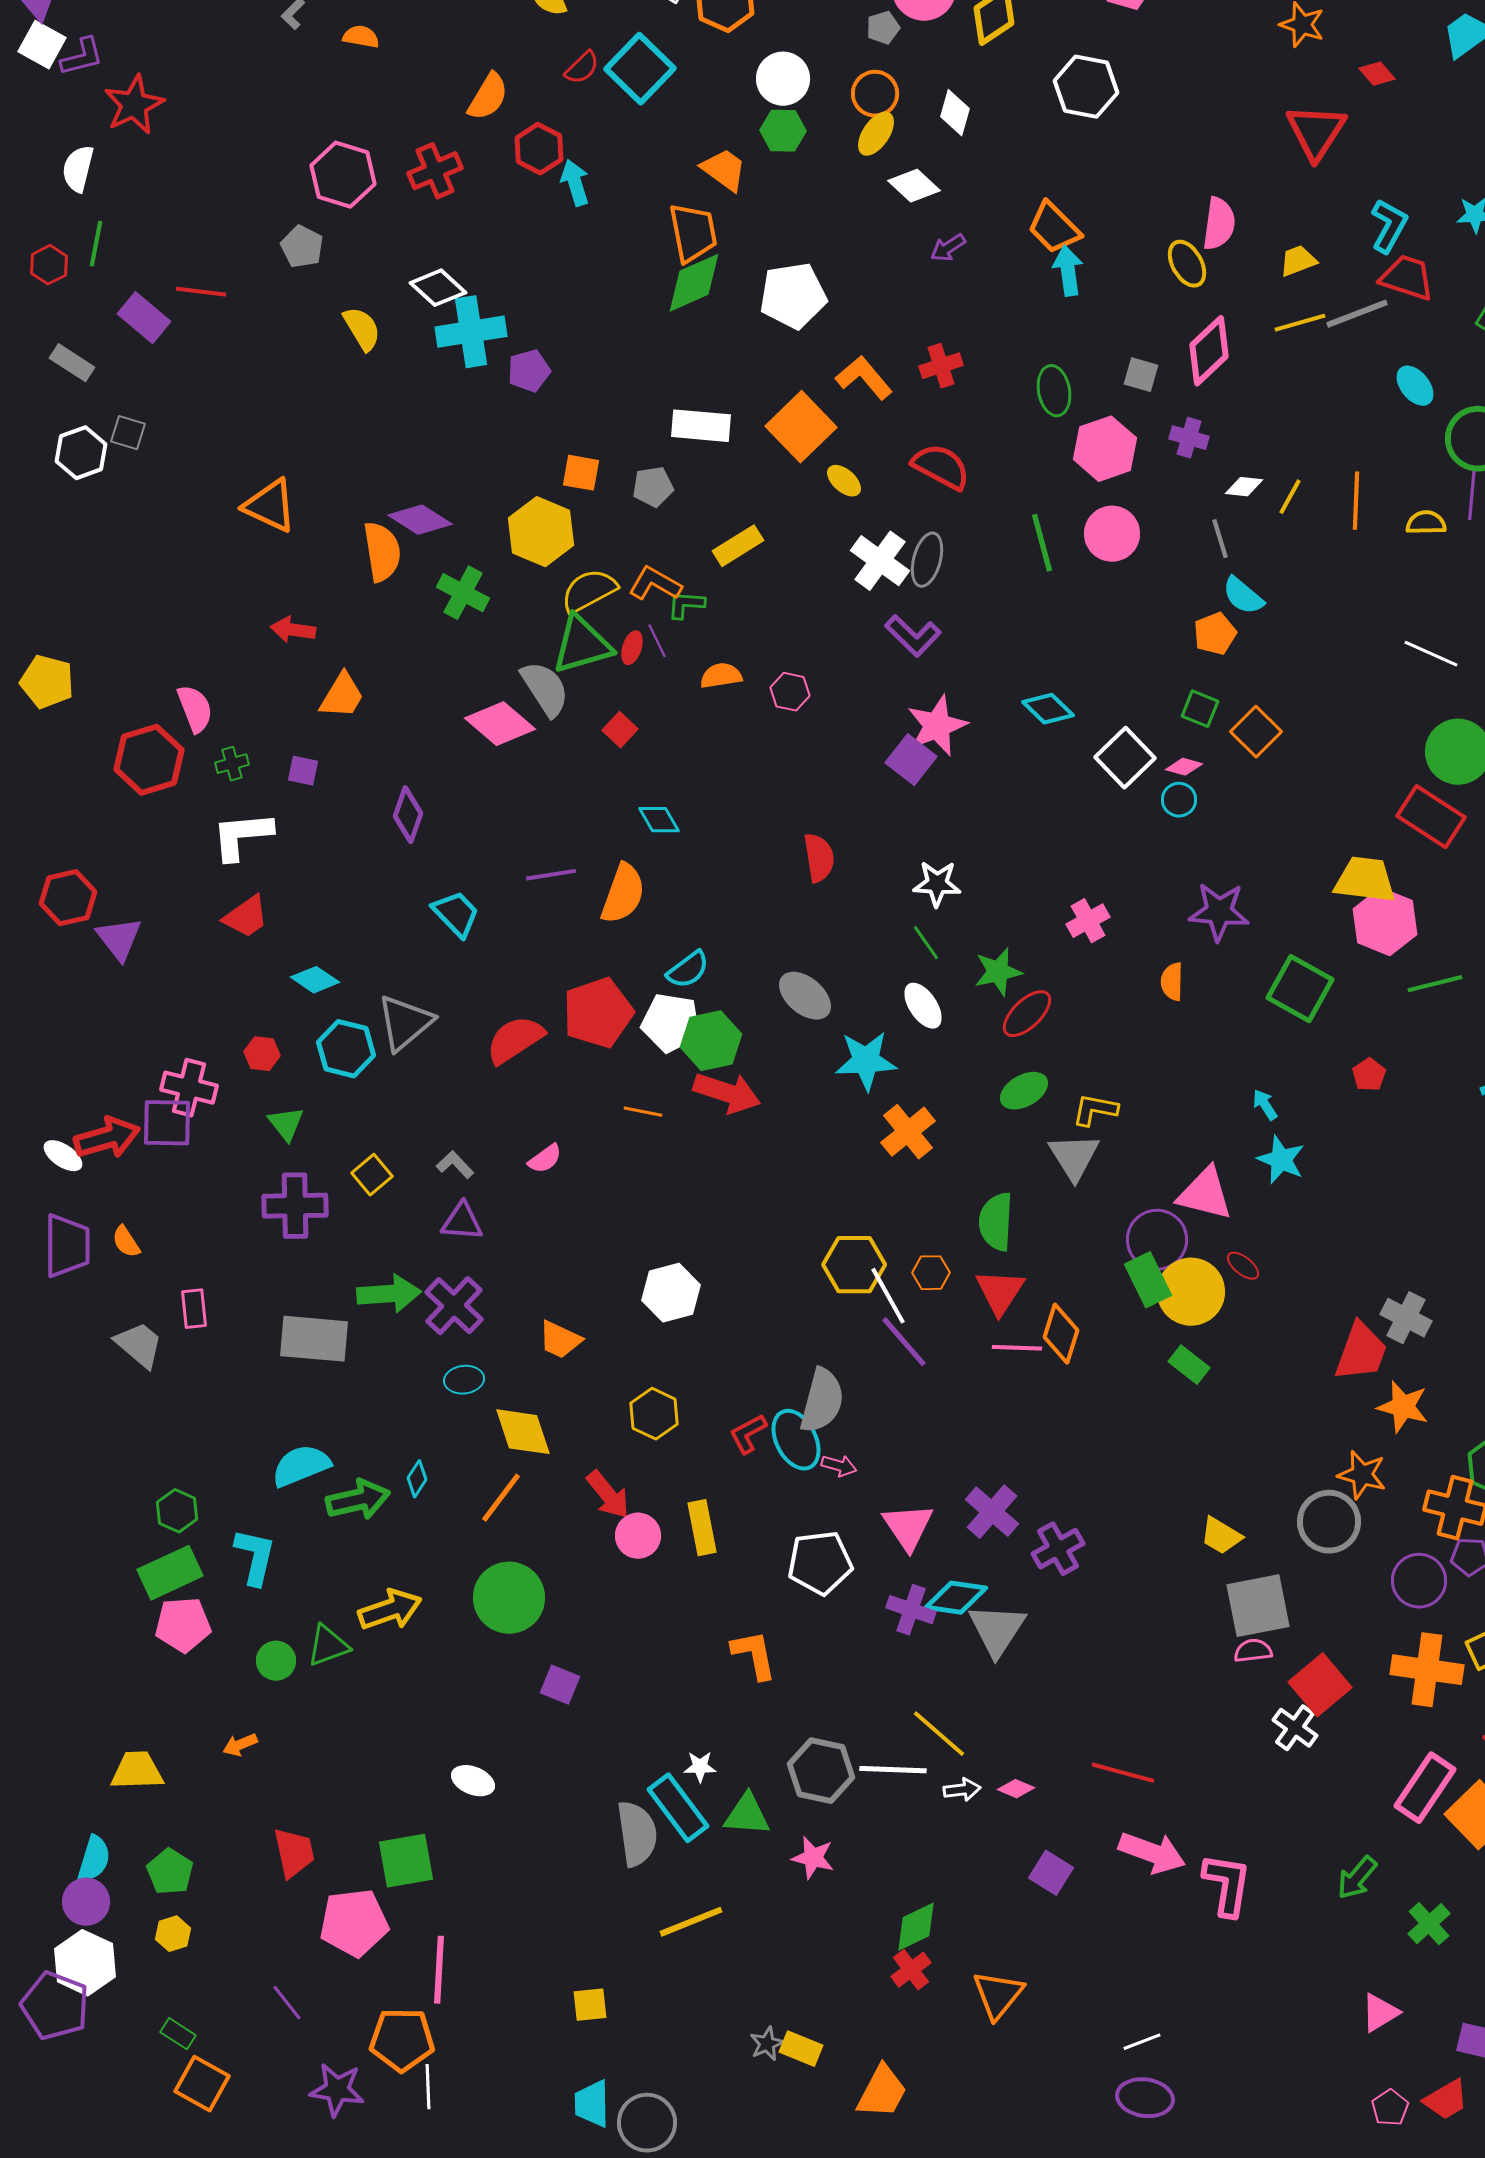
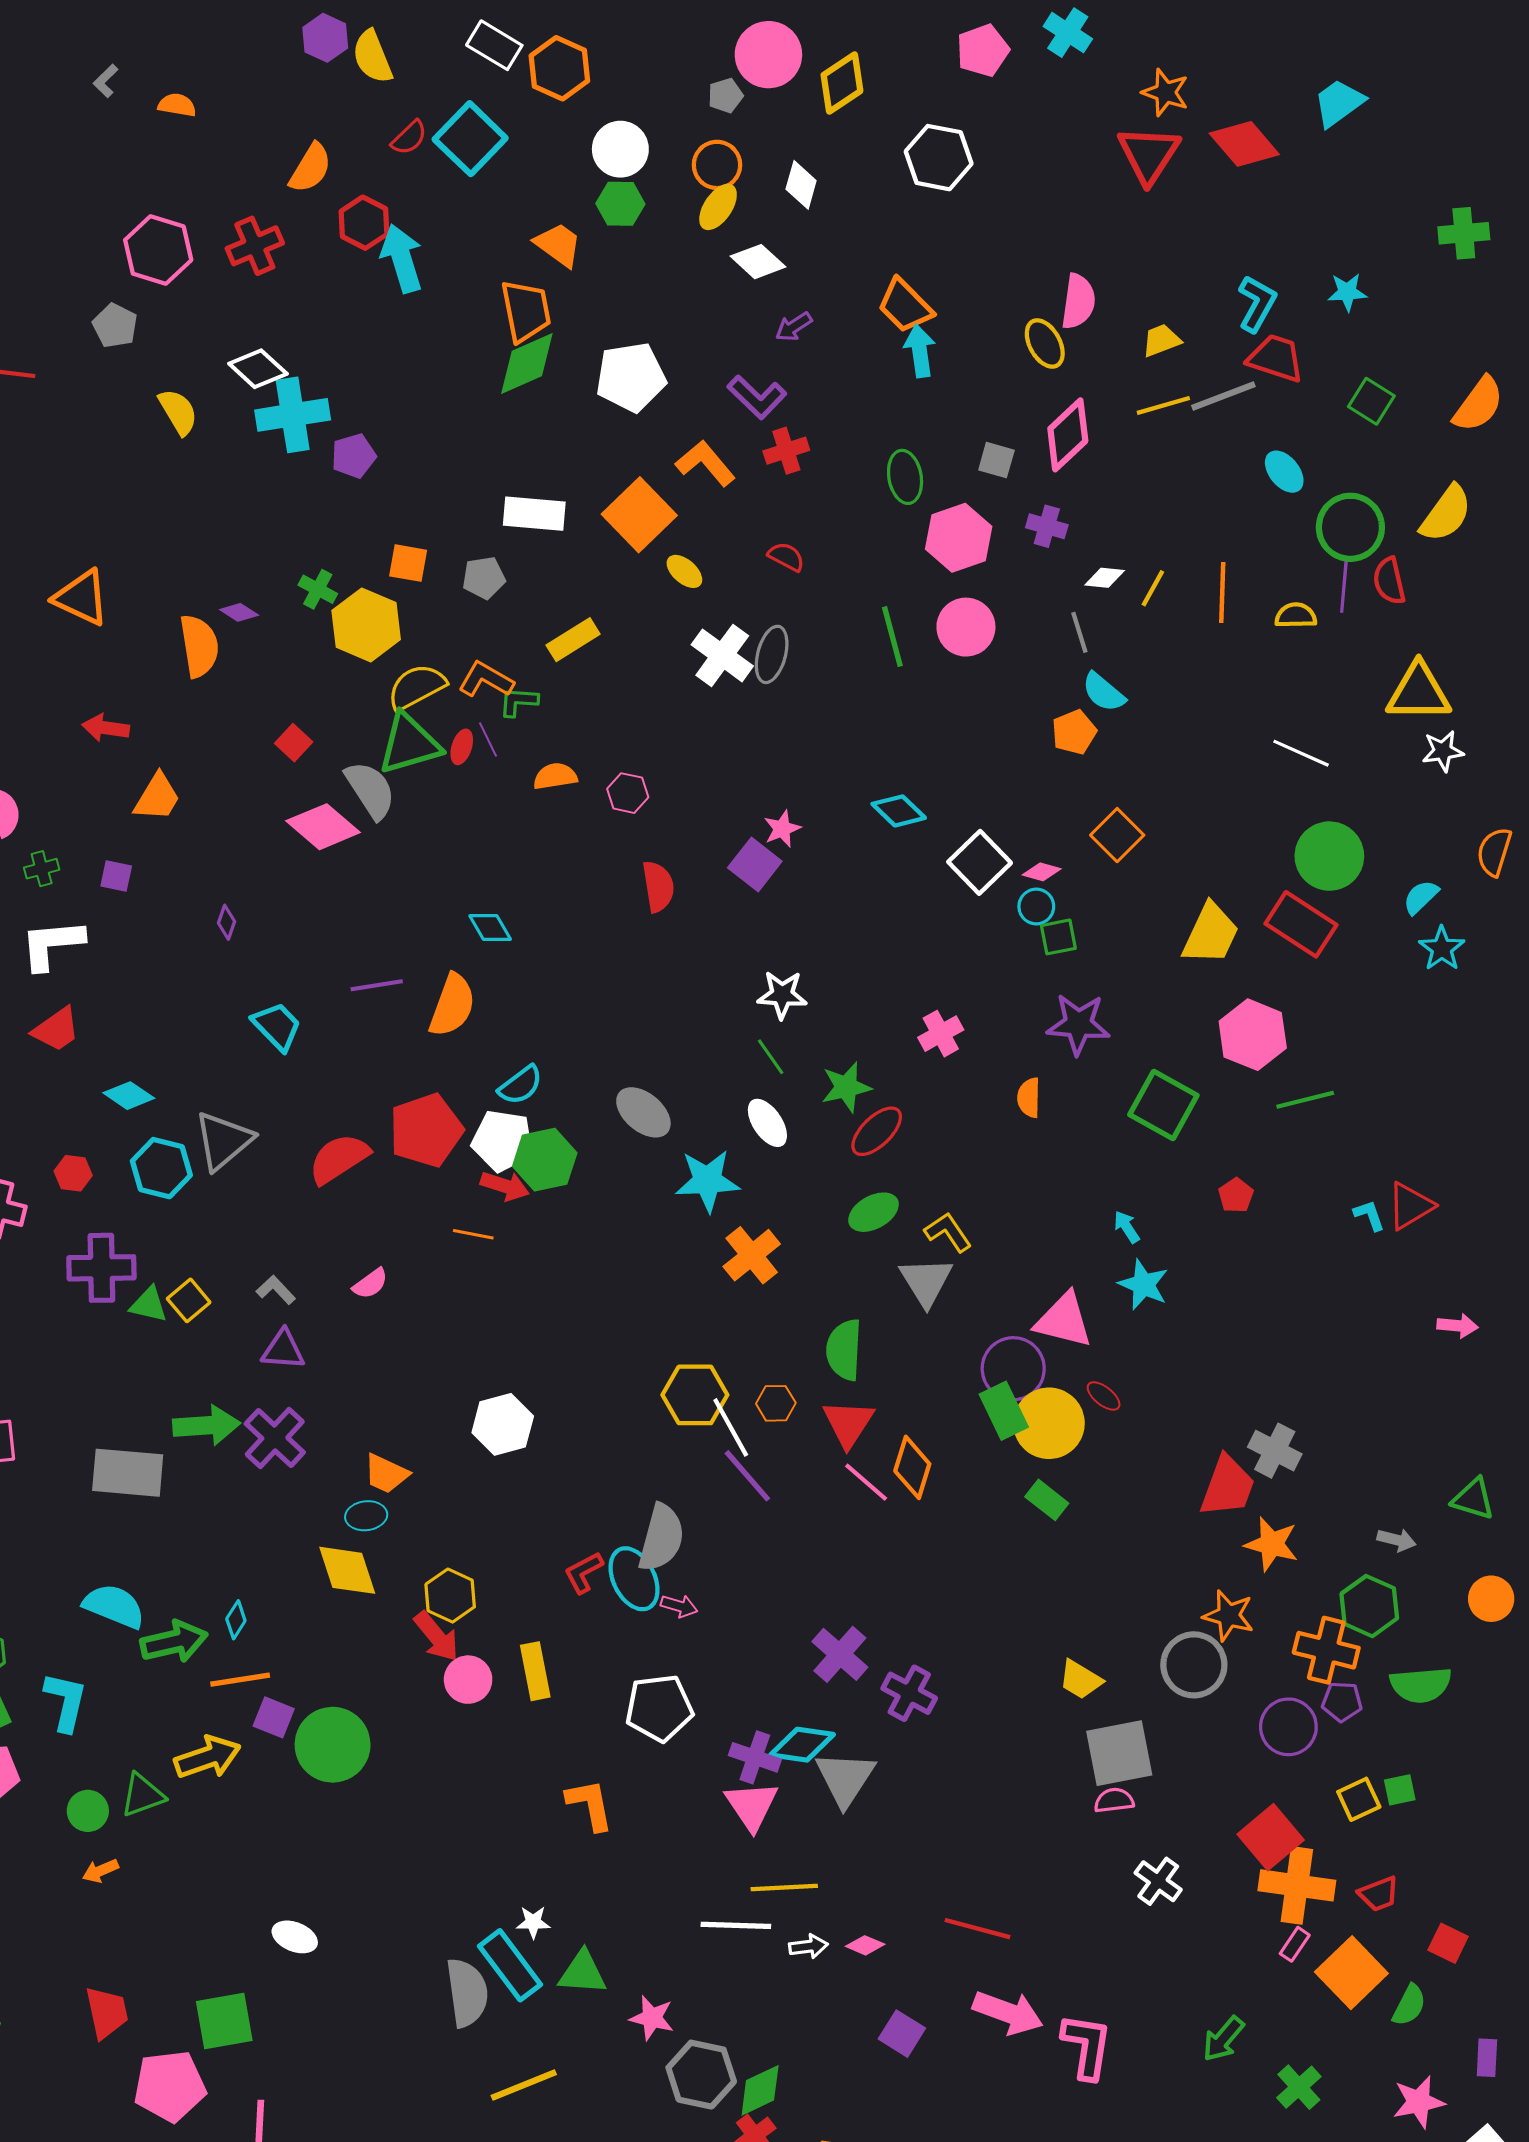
red diamond: (1377, 74) -> (1244, 144), size x1.8
red triangle: (1316, 132) -> (1149, 154), moved
cyan arrow: (575, 183) -> (402, 258), size x1.4
red semicircle: (941, 467) -> (786, 557), size x0.6
purple diamond: (420, 520) -> (239, 612), size x0.6
green cross: (463, 593) -> (318, 589), moved, size x0.7
purple L-shape: (913, 636) -> (757, 397), moved
green square: (1200, 709) -> (1058, 937), moved, turned -33
pink star: (937, 726) -> (782, 829), size x0.6
red square: (620, 730) -> (294, 743), moved
purple diamond: (408, 815) -> (226, 922), size x0.6
red semicircle: (819, 858) -> (658, 887), moved
yellow trapezoid: (1365, 880) -> (1211, 934), moved, turned 108
red arrow: (727, 1093) -> (505, 1186), moved, size x0.7
yellow L-shape: (1095, 1110) -> (948, 1232), turned 45
green triangle: (286, 1124) -> (149, 1305), moved, turned -39
purple cross: (295, 1206) -> (101, 1268), moved
pink line: (1017, 1348) -> (866, 1482), turned 39
cyan ellipse: (464, 1380) -> (366, 1516), moved
yellow hexagon: (654, 1414) -> (450, 1596), moved
cyan semicircle: (301, 1466) -> (114, 1606), turned 44
orange line: (501, 1498) -> (240, 1680), moved, turned 44
pink triangle: (908, 1527) -> (752, 1806), moved
purple cross: (1058, 1549) -> (909, 1693), turned -33
orange cross: (1427, 1670) -> (1297, 1885), moved
purple square: (560, 1685) -> (274, 1717), moved
red square: (1320, 1685) -> (1271, 1837), moved
yellow line: (939, 1734) -> (784, 1888), turned -44
orange arrow: (240, 1745) -> (100, 1871), moved
gray hexagon: (821, 1771) -> (701, 2075), moved
pink rectangle: (1425, 1788) -> (1295, 1944), size x0.5

